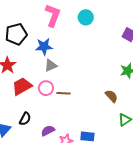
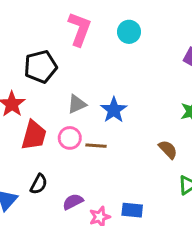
black pentagon: (16, 34) -> (40, 67), moved
blue star: (44, 47) -> (114, 110), moved, turned -30
red trapezoid: (22, 86) -> (34, 135), turned 135

